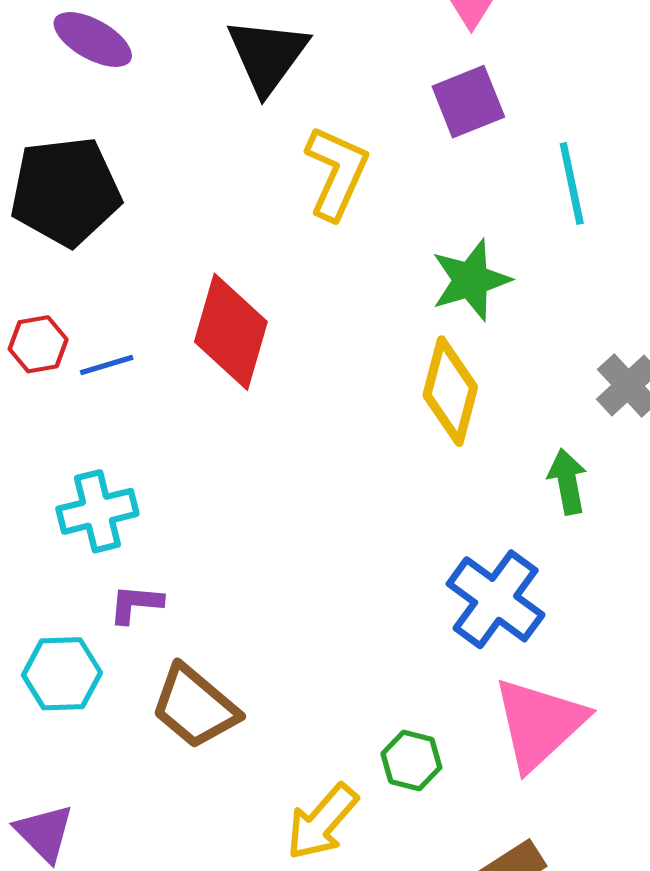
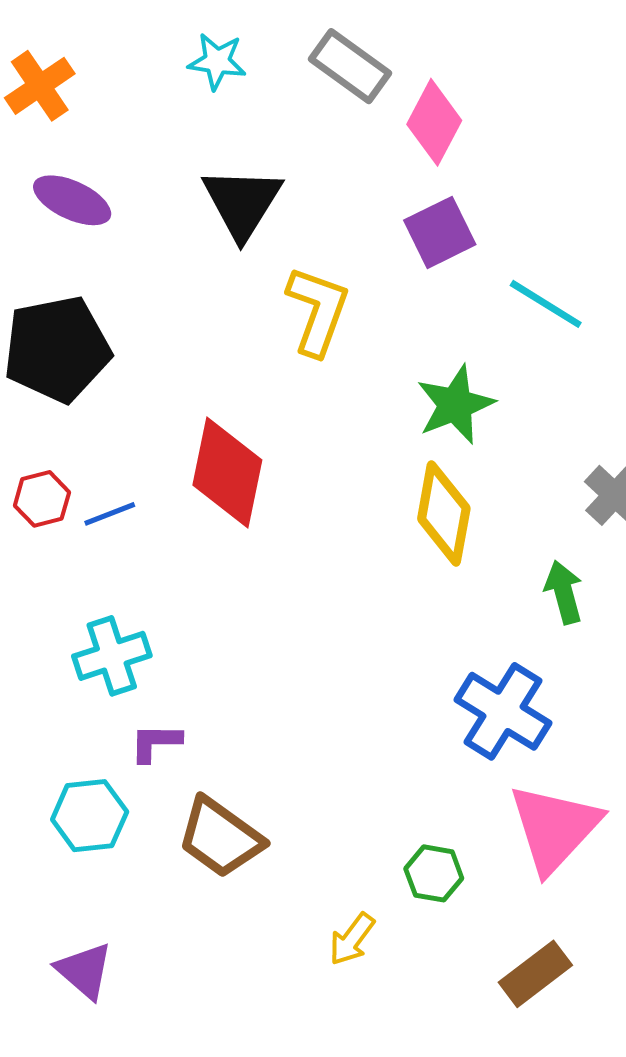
cyan line: (572, 184) -> (546, 304), turned -42
yellow arrow: (322, 822) -> (352, 939), size x0.7

